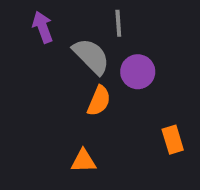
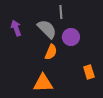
purple arrow: (43, 27) -> (16, 28), moved
orange triangle: (83, 161) -> (43, 83), size x1.5

